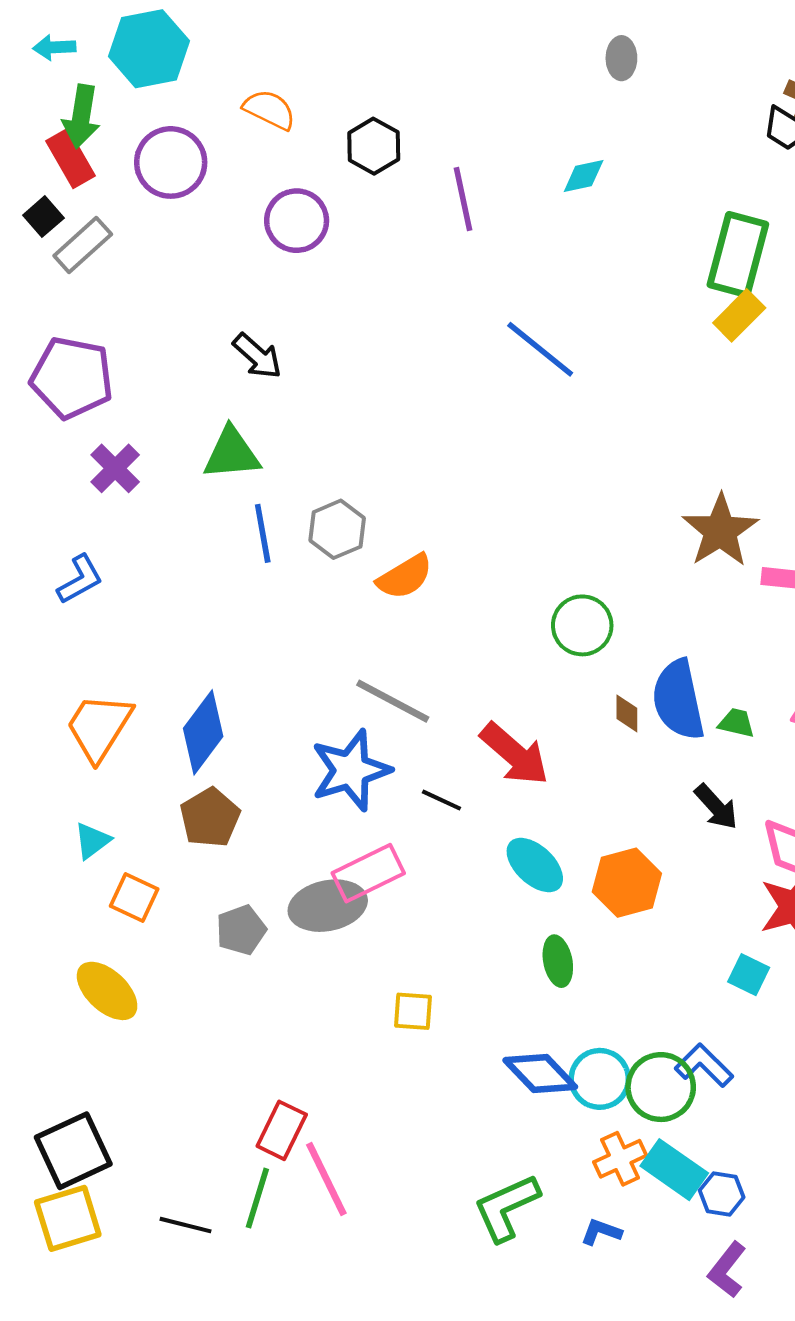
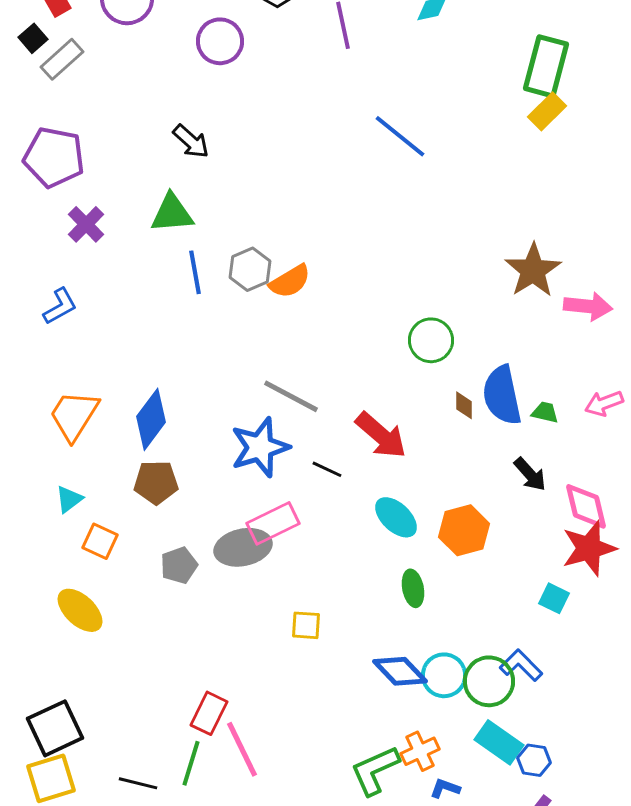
orange semicircle: (405, 577) -> (290, 281), moved
brown pentagon: (210, 818) -> (156, 482), turned 30
orange cross: (620, 1159) -> (420, 751), moved

